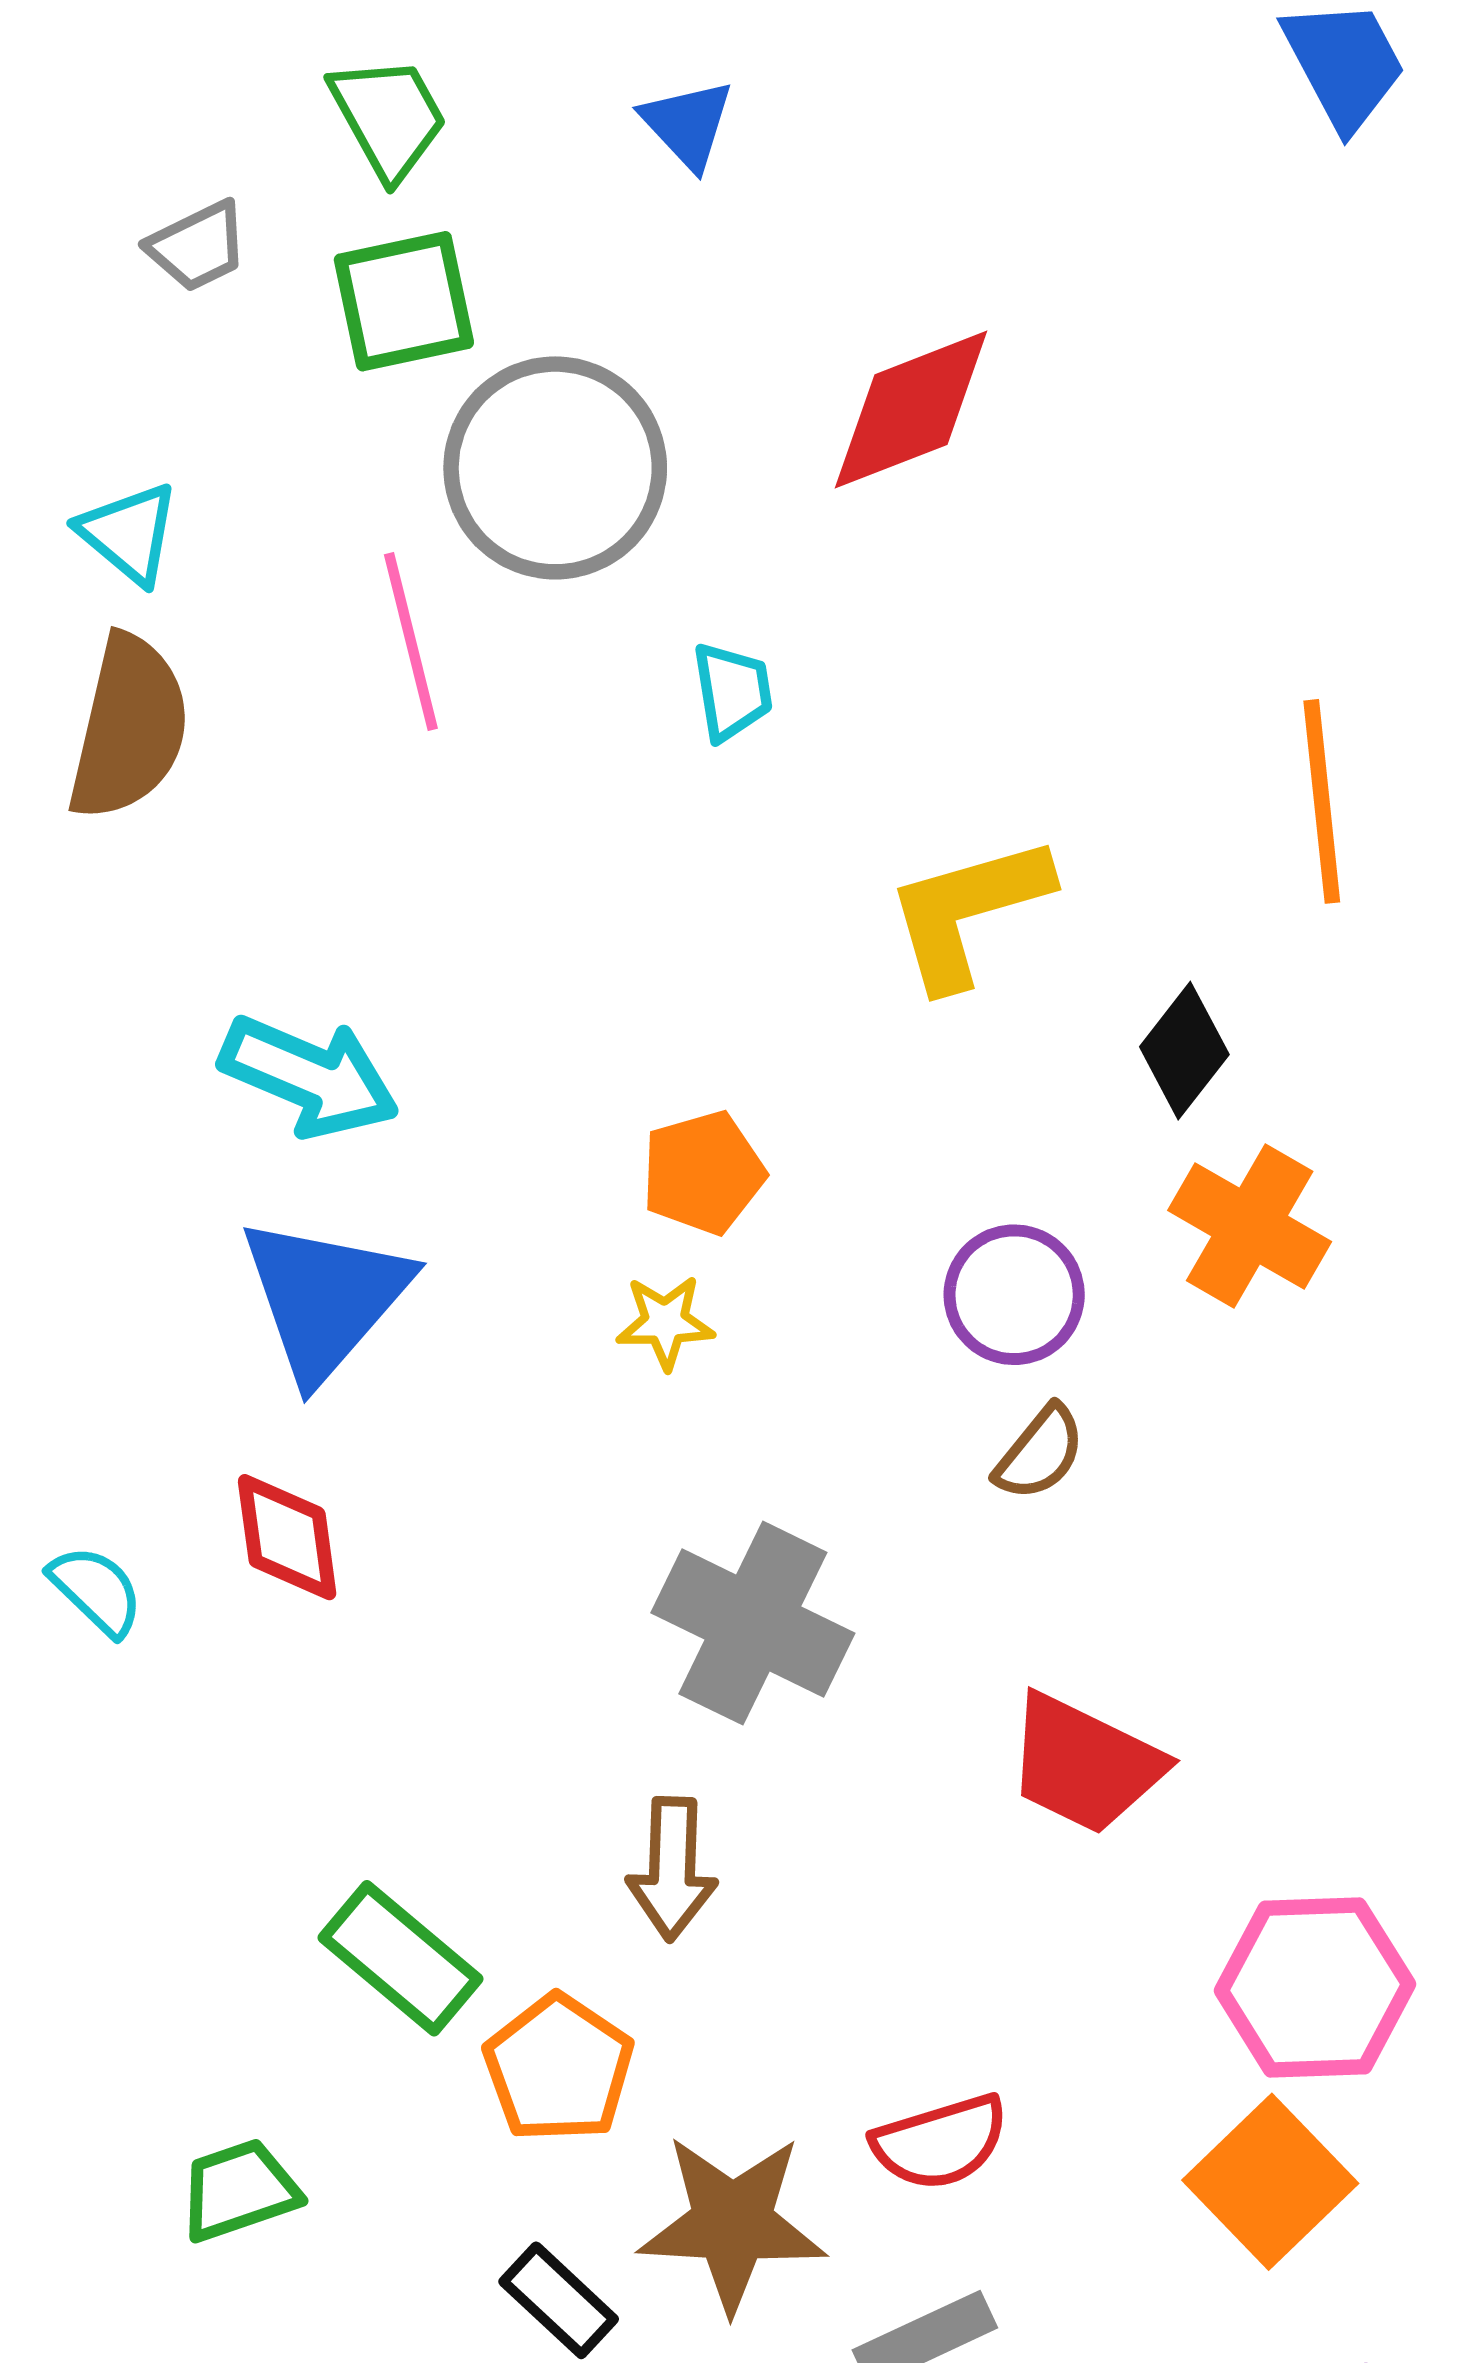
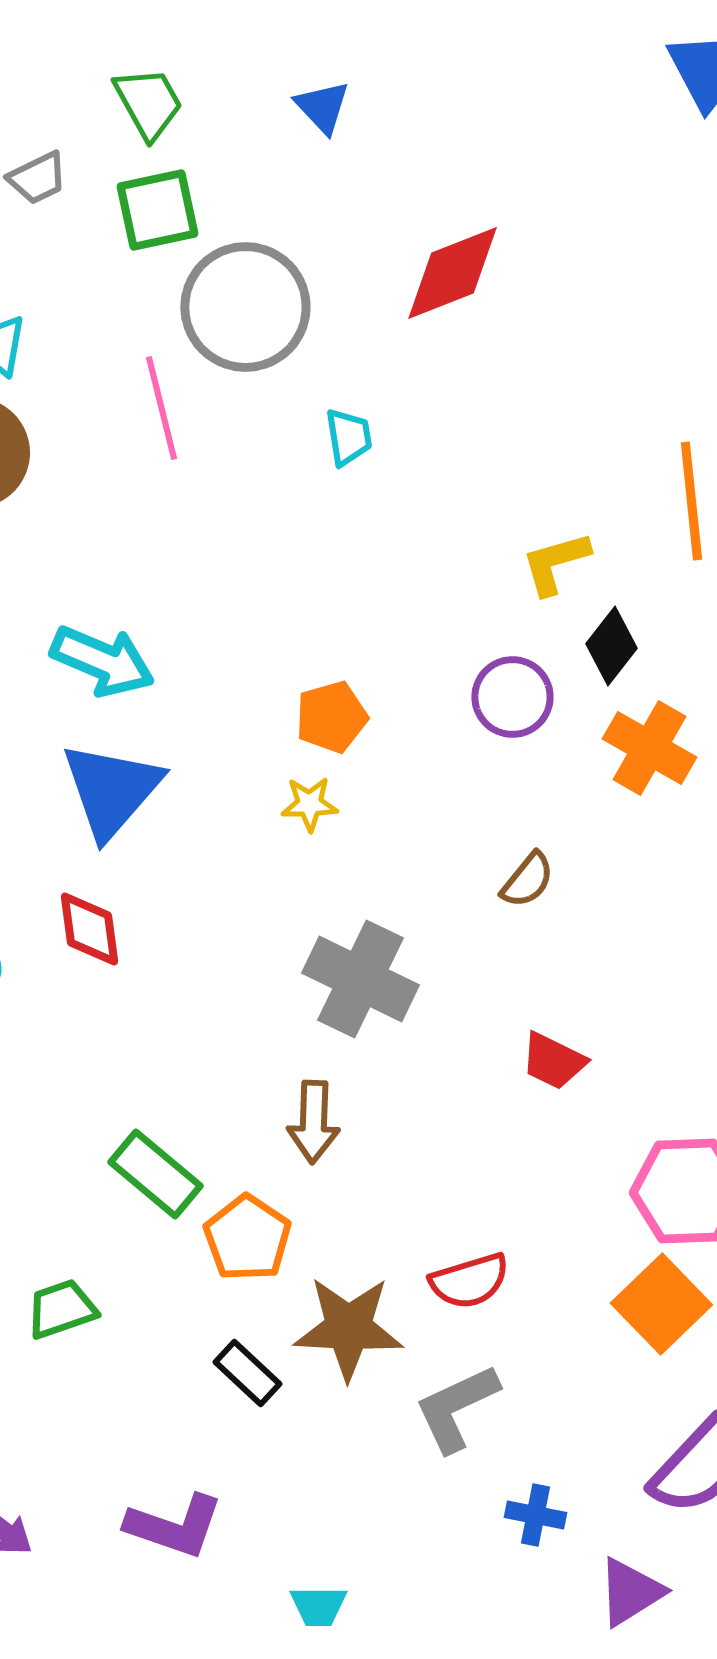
yellow L-shape: (968, 911) -> (555, 563), moved, size x0.7
purple circle: (1014, 1295) -> (512, 697), moved
red trapezoid: (1085, 1764) -> (553, 1061), size x0.7

